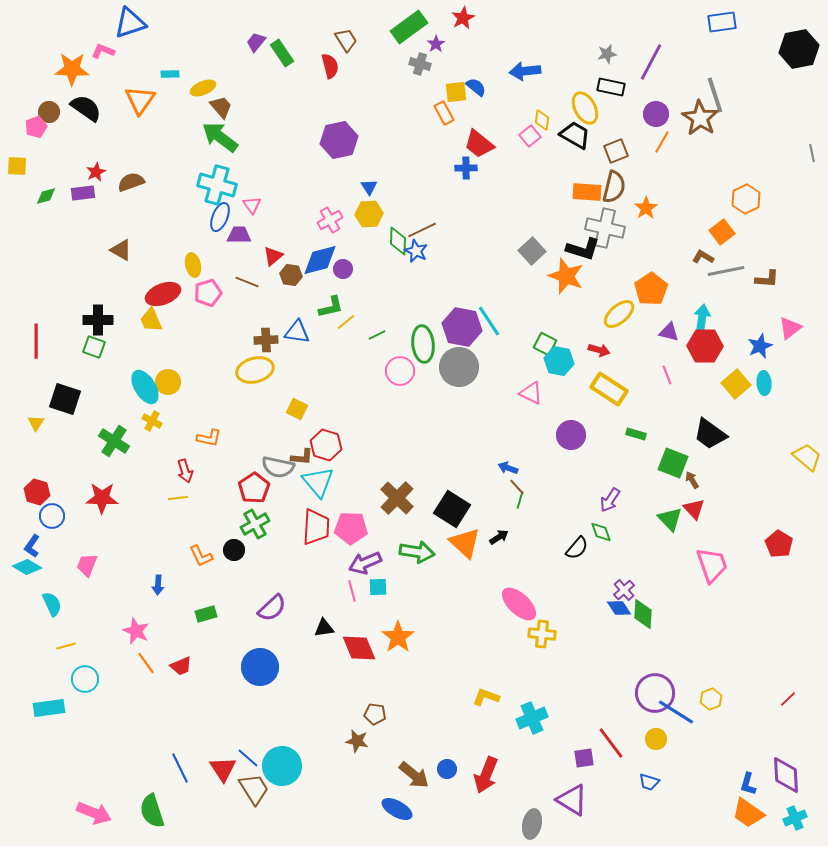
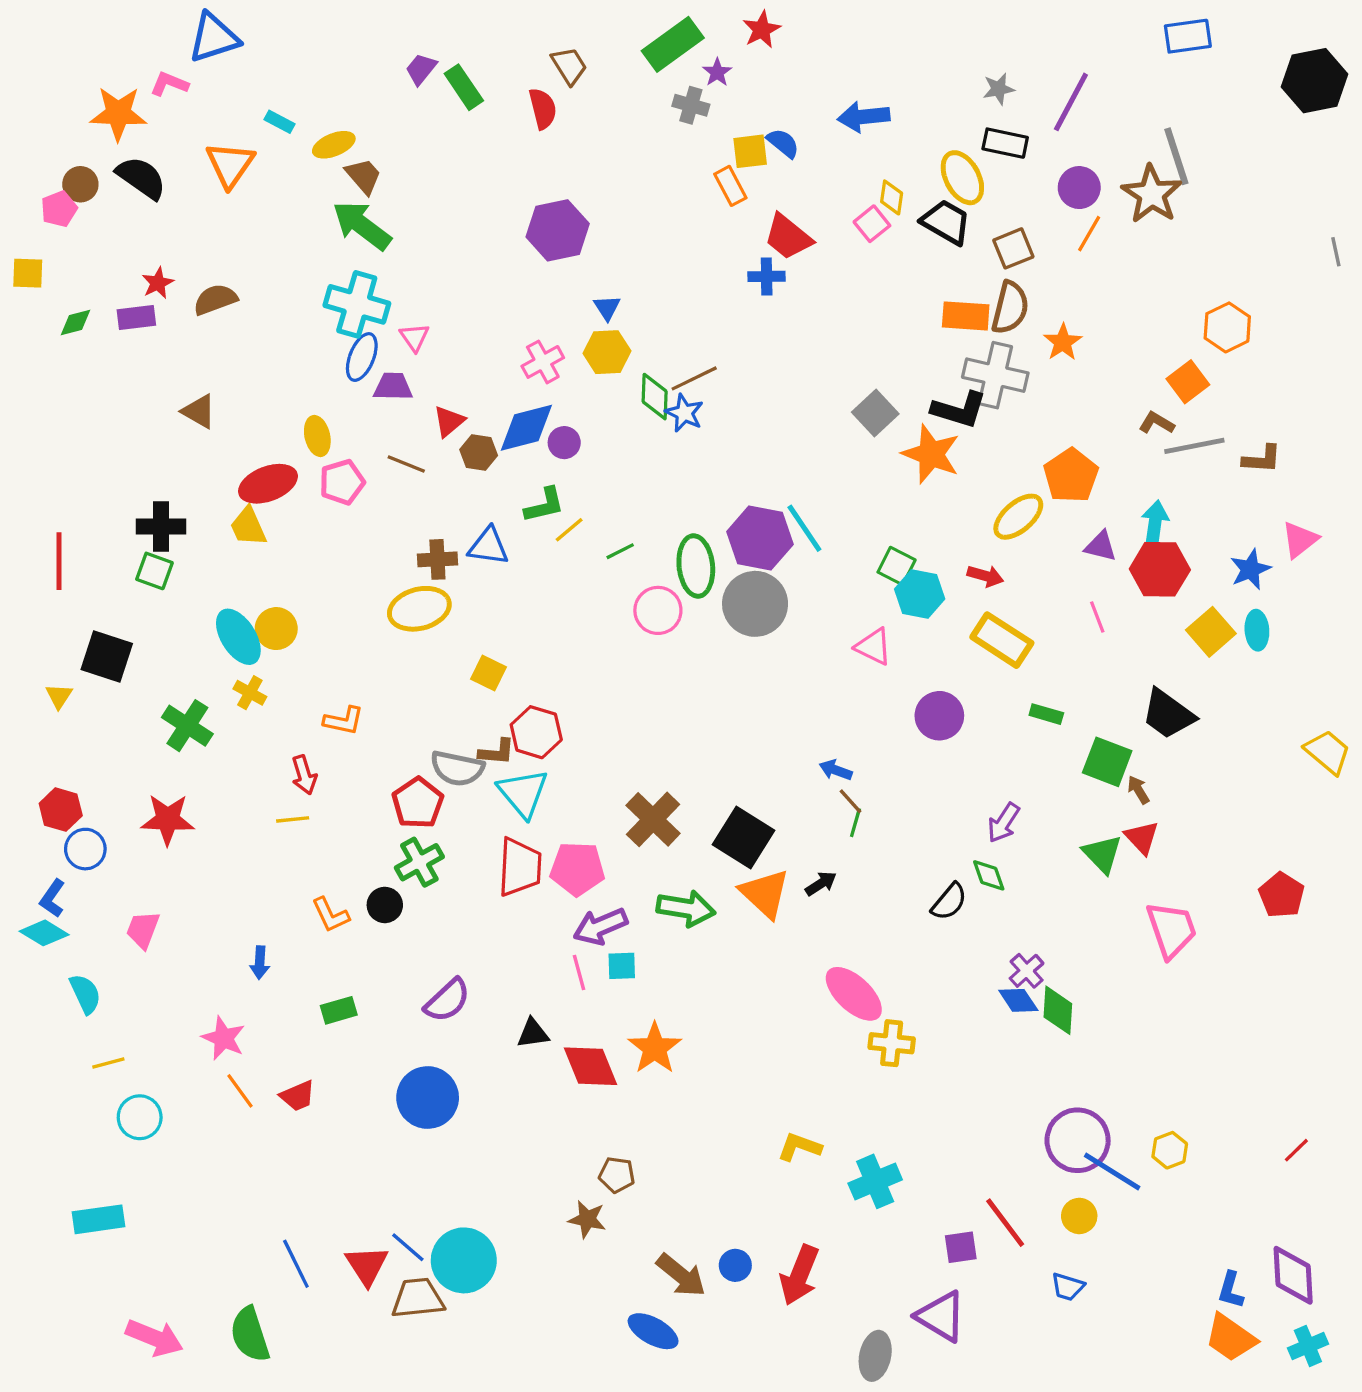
cyan rectangle: (170, 74) -> (279, 122), turned 30
cyan rectangle: (49, 708) -> (98, 1219), moved
brown trapezoid: (254, 789) -> (418, 1298), turned -64

